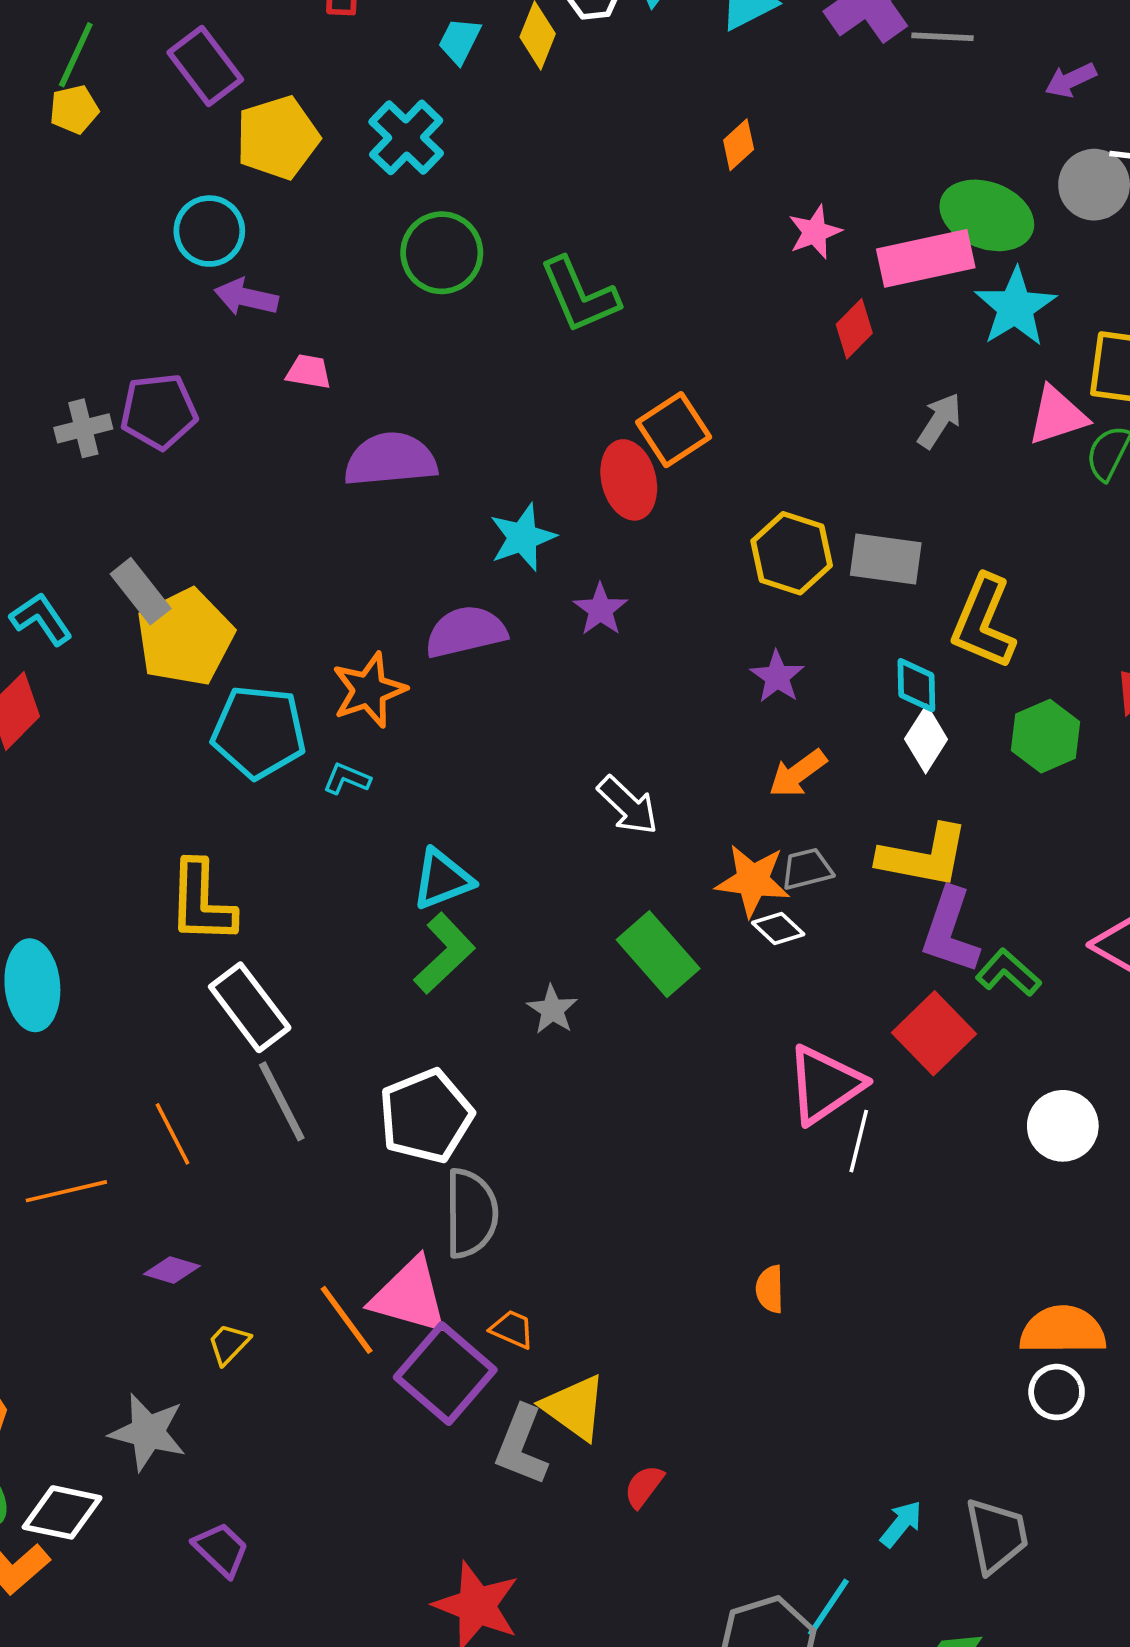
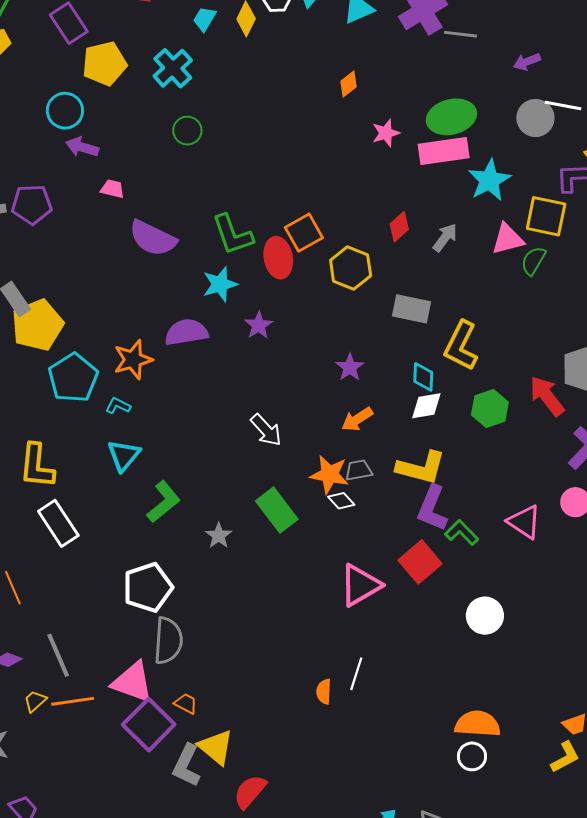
green ellipse: (987, 215) -> (451, 117), moved, turned -39
green circle: (442, 253) -> (187, 131), size x0.7
green L-shape: (579, 295) -> (232, 235), moved
red diamond: (854, 329) -> (399, 227), moved
purple semicircle: (390, 460) -> (153, 238), turned -153
yellow hexagon: (792, 553) -> (351, 268), moved
cyan pentagon: (259, 732) -> (73, 378), turned 30
white diamond: (926, 739) -> (426, 406), turned 44
cyan triangle: (442, 879) -> (124, 455), moved, turned -33
gray line: (282, 1101) -> (58, 655), moved
white line: (859, 1141) -> (356, 674), moved
orange line: (347, 1320) -> (73, 701), moved, turned -66
red semicircle: (644, 1486) -> (250, 792), size x1.5

